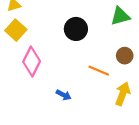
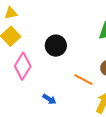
black circle: (76, 29) -> (56, 46), moved

